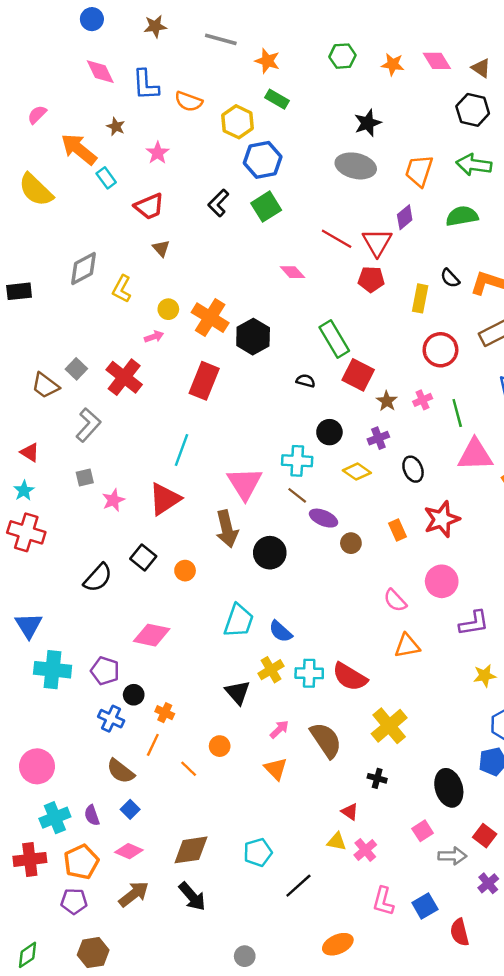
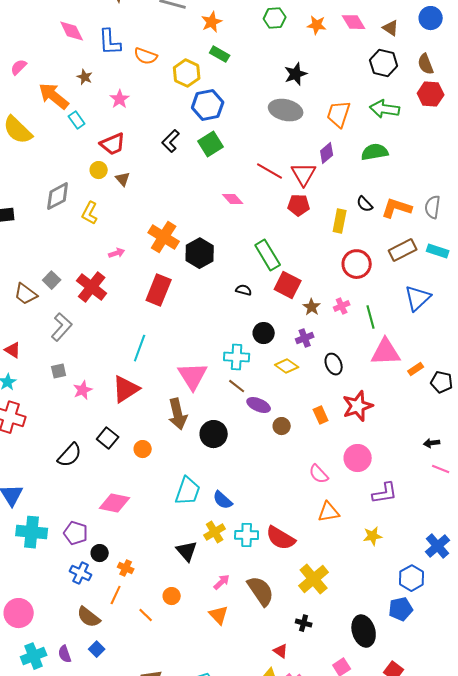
orange star: (267, 61) -> (212, 22), turned 30
yellow circle: (168, 309) -> (99, 170), moved
yellow star: (485, 676) -> (373, 536), moved

